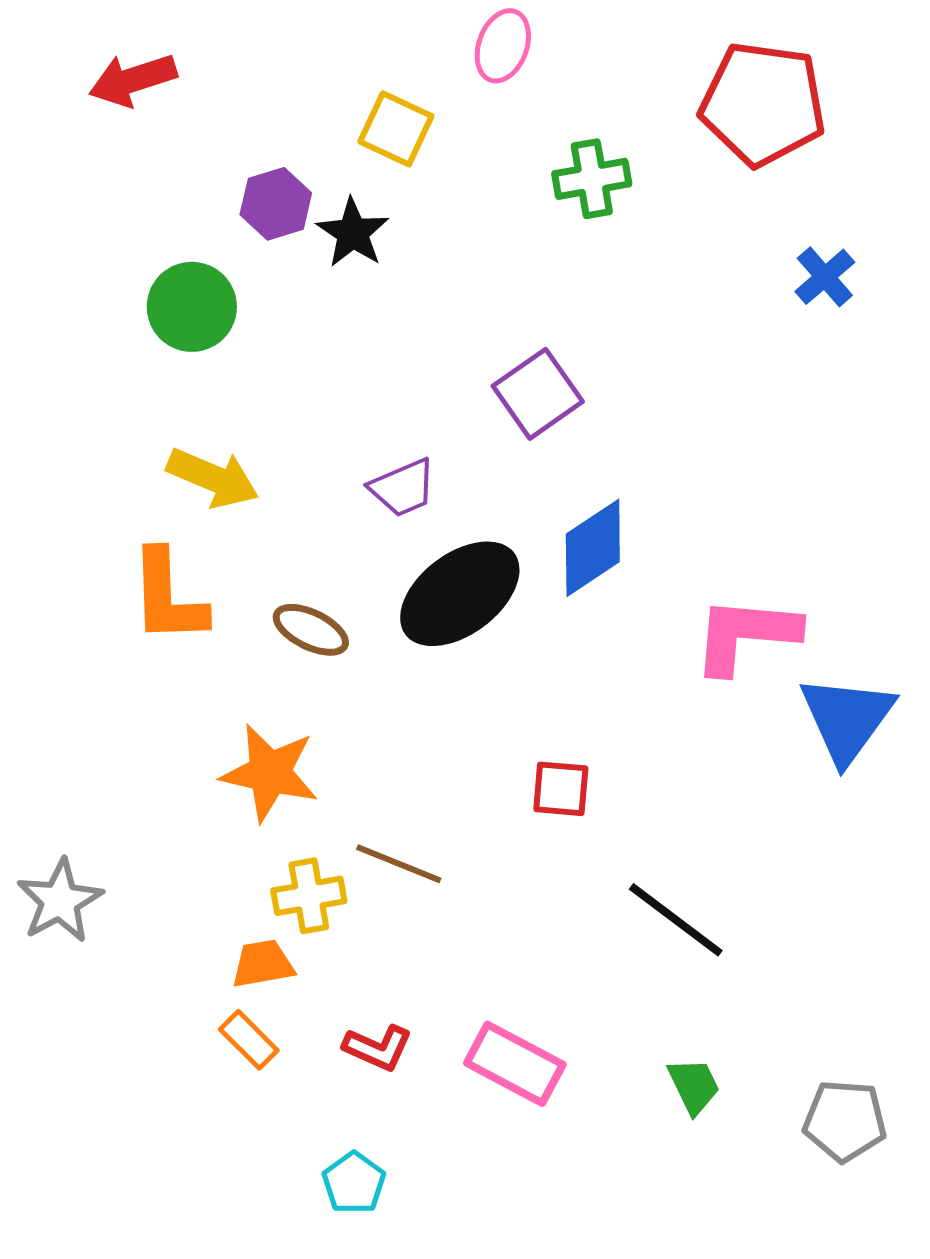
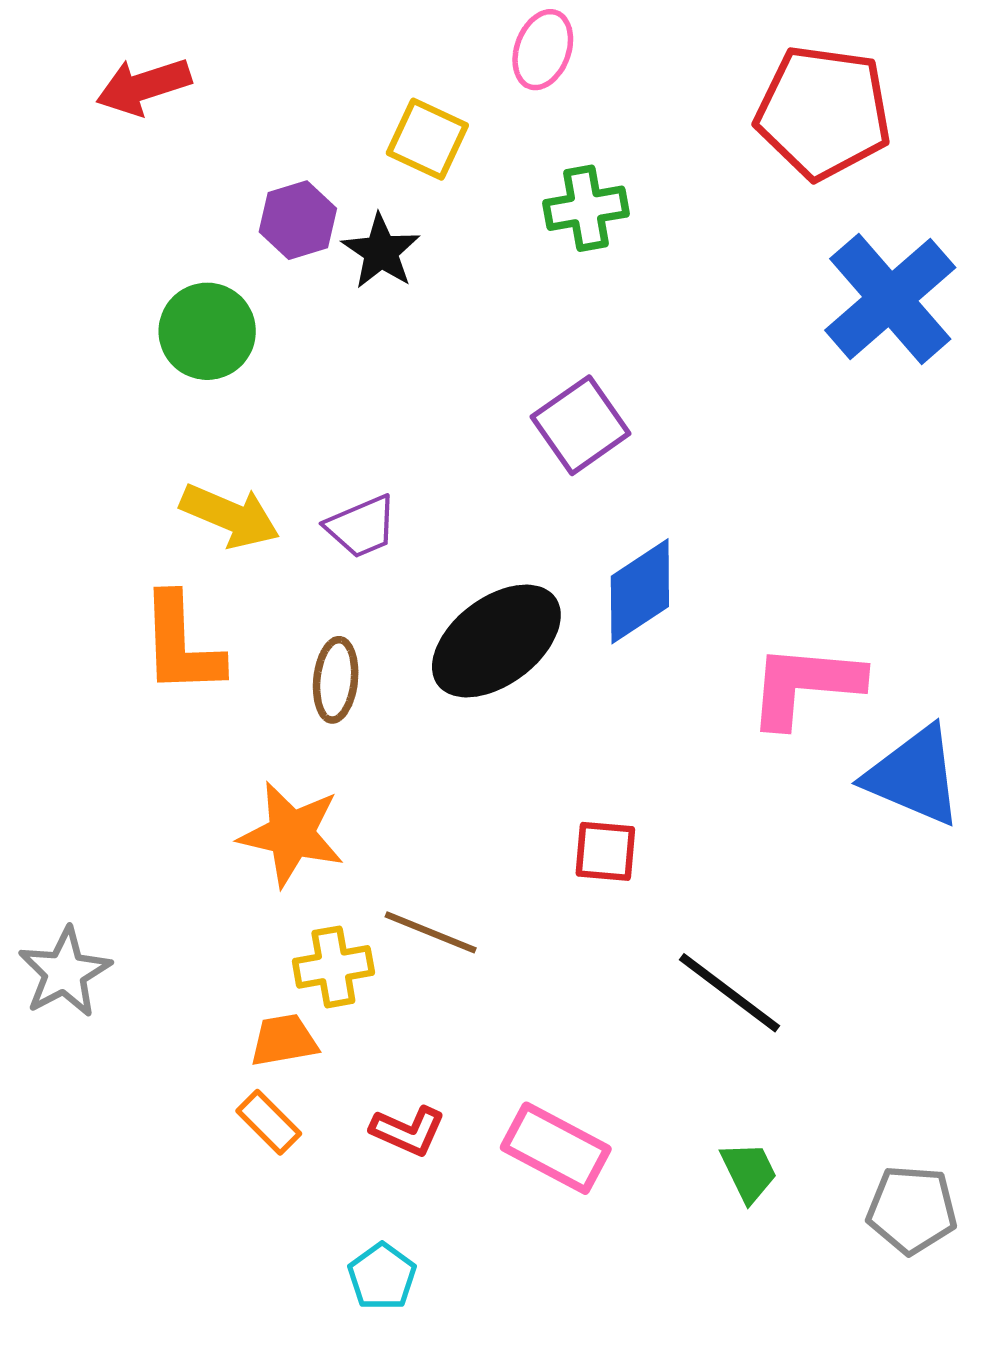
green cross: (592, 179) -> (586, 208), moved
blue cross: (825, 277) -> (890, 299), size x2.0
purple trapezoid: (403, 488) -> (362, 527), moved
brown ellipse: (311, 630) -> (336, 680), turned 70
blue triangle: (847, 719) -> (914, 776), turned -43

